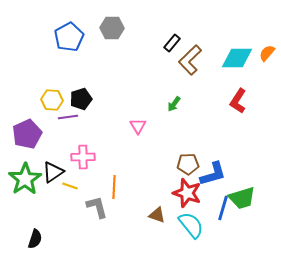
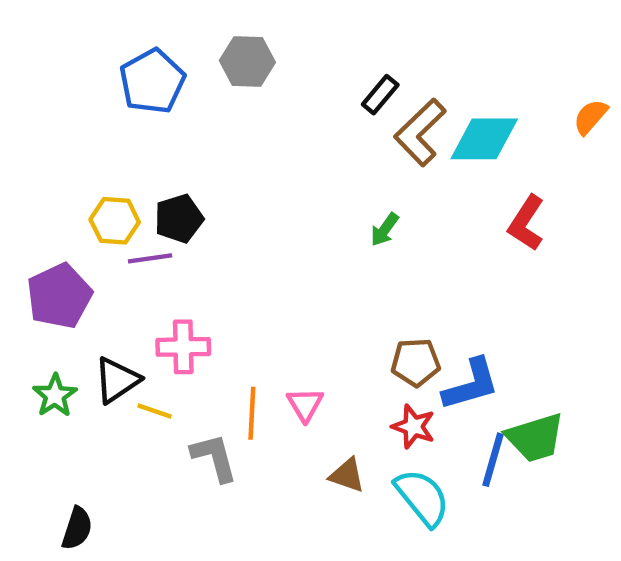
cyan diamond: (237, 58) -> (484, 139), moved
pink triangle: (138, 126) -> (305, 404), moved
green star: (25, 179) -> (55, 396), size x0.6
red star: (187, 193) -> (413, 427), size x0.7

